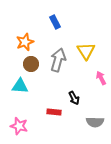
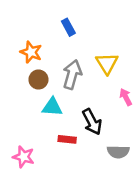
orange star: (25, 42) -> (31, 52), turned -30
cyan triangle: (20, 86) -> (52, 107), moved
black arrow: (74, 98) -> (92, 122), size x1.5

